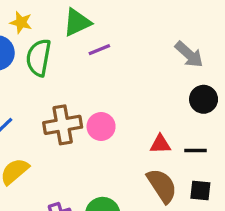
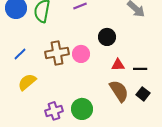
black circle: (204, 99) -> (107, 37), moved
black square: (200, 191) -> (143, 94), turned 32

